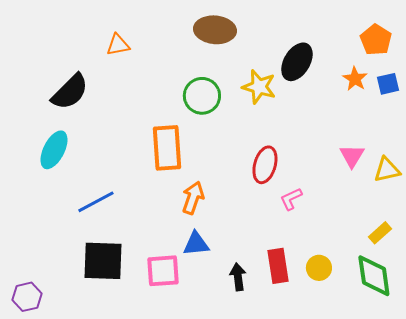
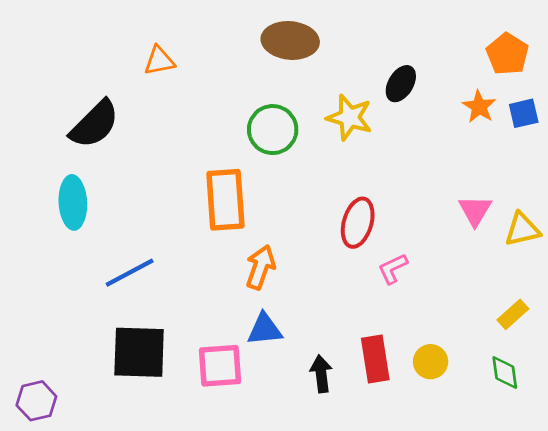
black ellipse: (297, 62) -> (401, 84), size x0.7
cyan ellipse: (54, 150) -> (73, 202), turned -30
green diamond: (374, 276) -> (505, 372), size x0.6

